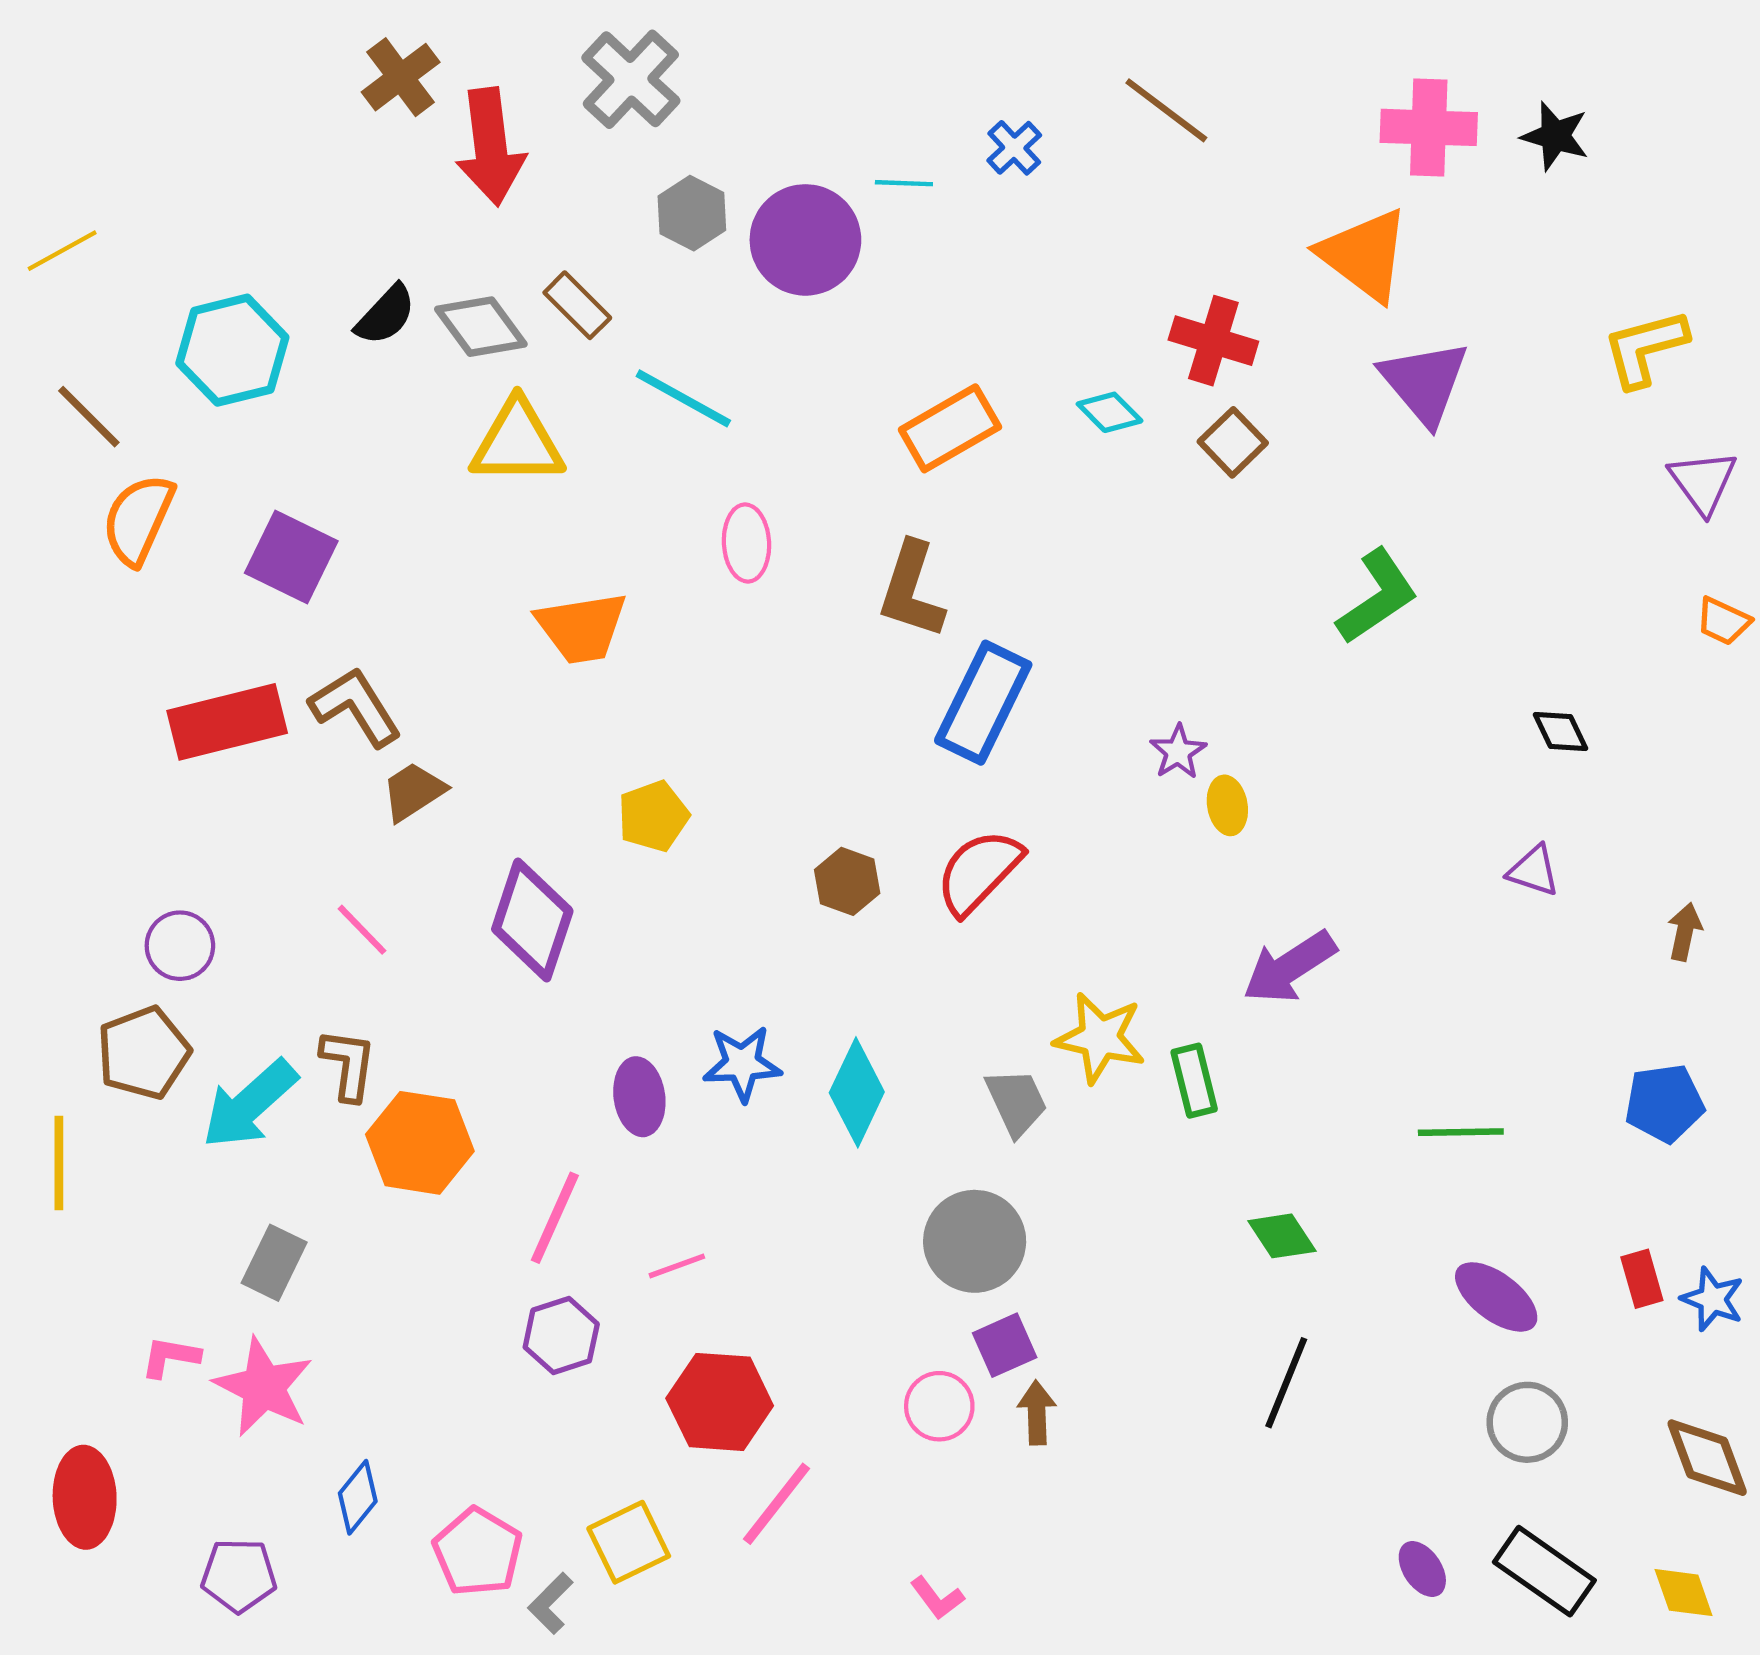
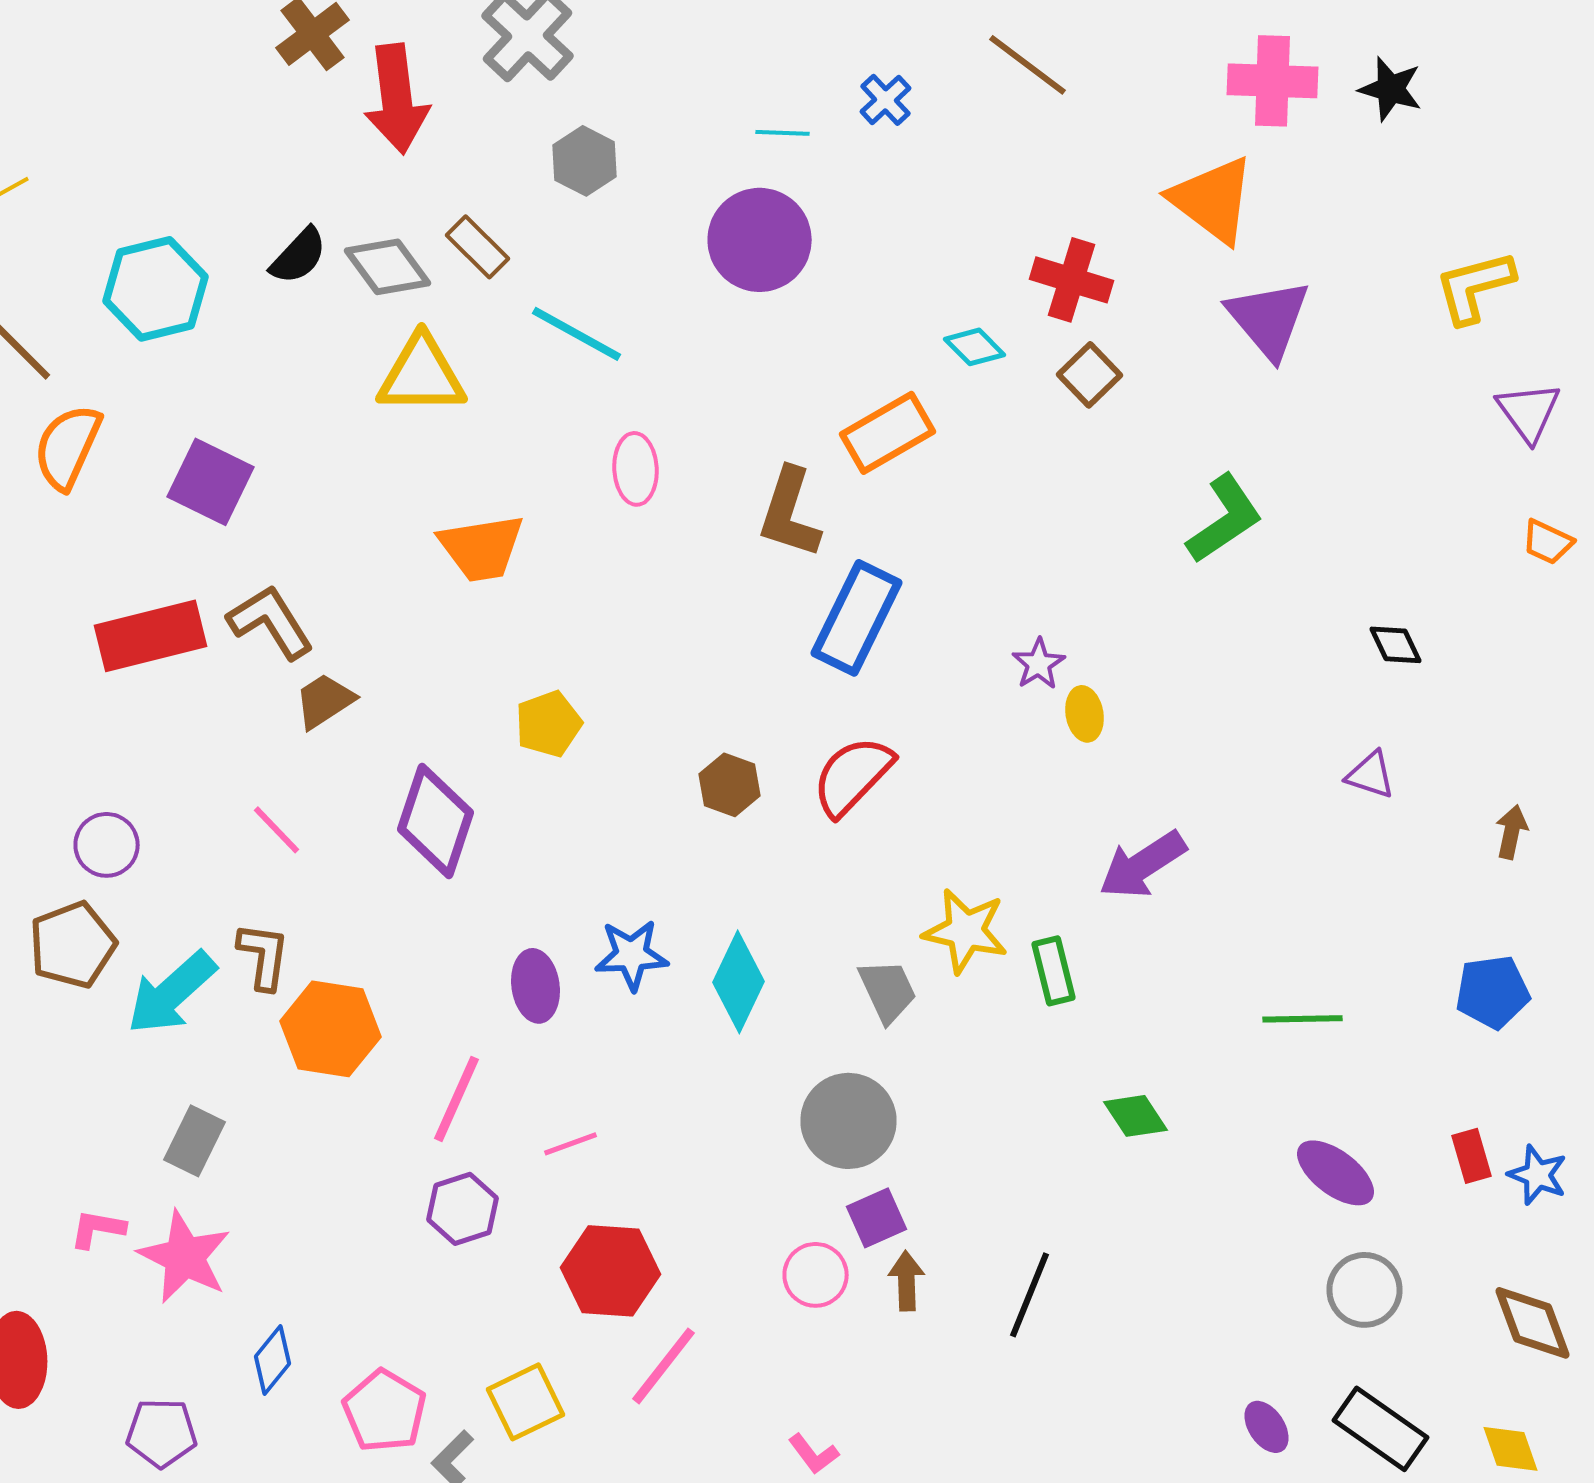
purple circle: (805, 240) -> (760, 240), moved
orange rectangle: (950, 428) -> (888, 433), moved
black line: (1286, 1383) -> (1030, 1295), moved

